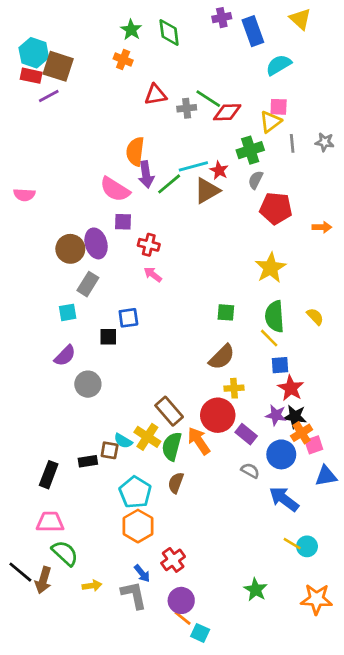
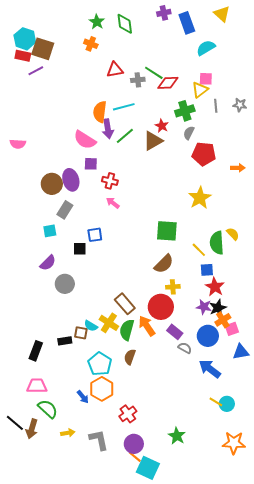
cyan line: (193, 166) -> (124, 107), moved
green square: (226, 312) -> (167, 231), size x1.6
green semicircle: (275, 316) -> (217, 243), moved
black star: (295, 417) -> (218, 308), turned -30
purple rectangle: (246, 434) -> (175, 332), moved
blue arrow: (142, 573) -> (83, 397), moved
green star: (256, 590) -> (177, 436), moved
cyan square: (200, 633) -> (148, 468), size x1.6

